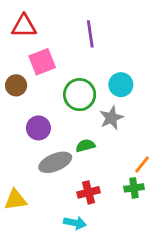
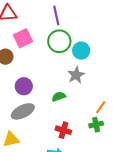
green circle: (80, 95) -> (59, 41), moved
gray ellipse: (55, 162) -> (23, 111), moved
red cross: (89, 192) -> (63, 130), turned 35

